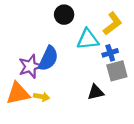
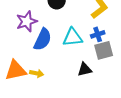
cyan triangle: (88, 39) -> (73, 37), moved
purple star: (30, 66) -> (27, 21), moved

